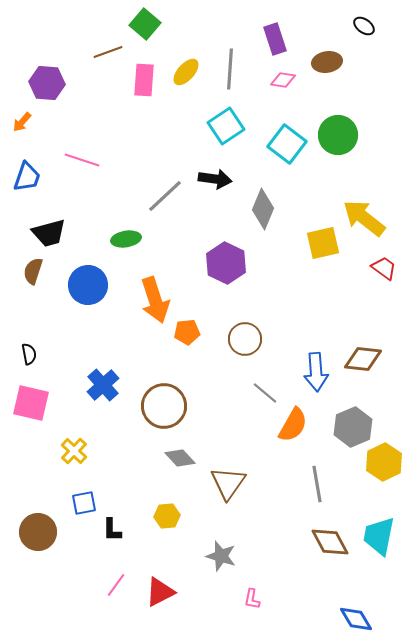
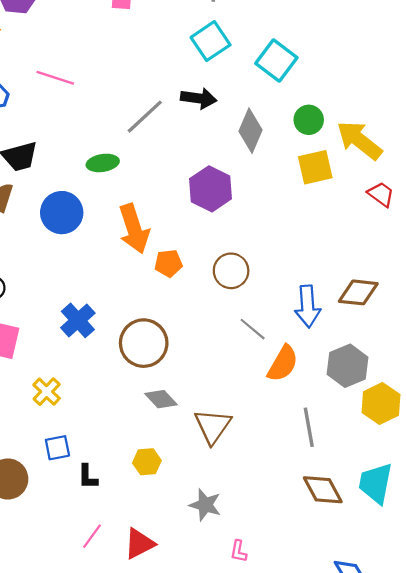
green circle: (338, 135) -> (309, 120), moved, size x0.7

